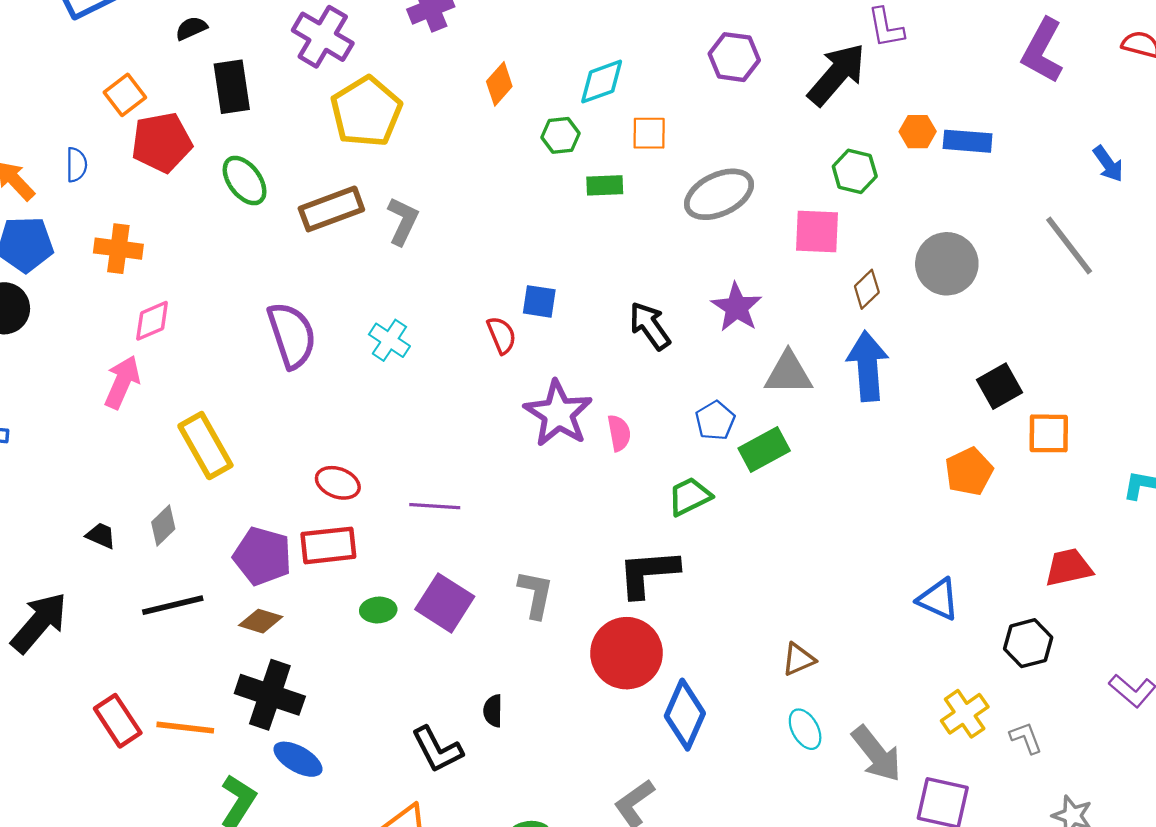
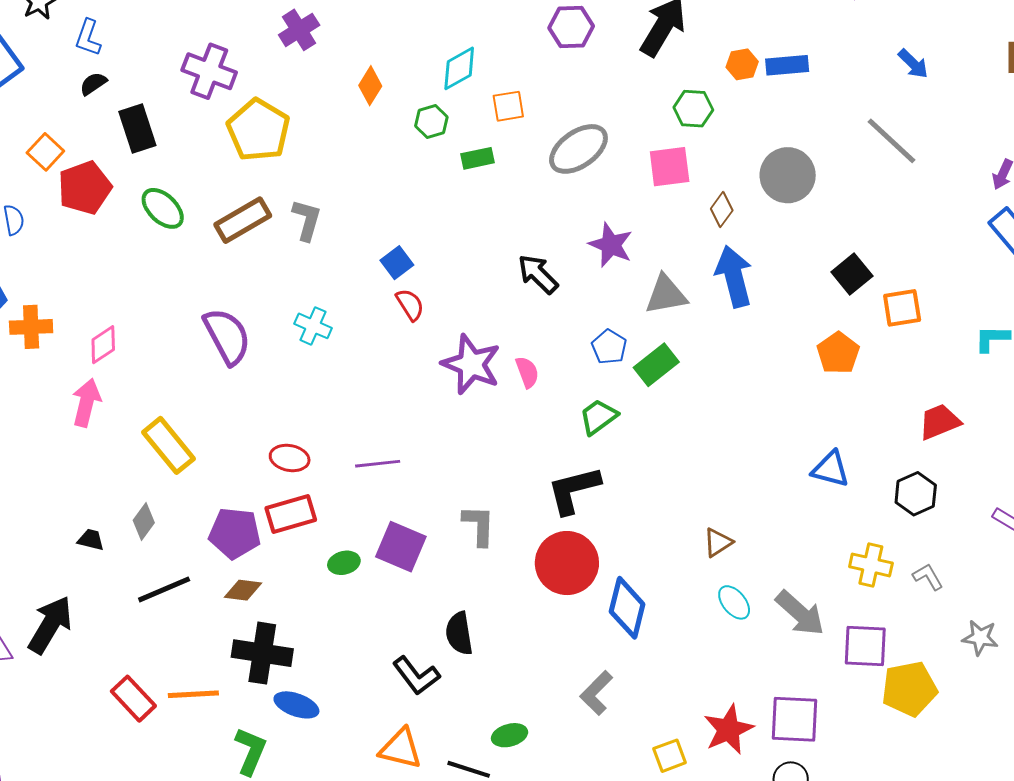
orange cross: (118, 249) -> (31, 327), moved
blue square: (539, 301) -> (397, 263), moved, turned -36
black semicircle: (493, 711) -> (459, 633), size x1.5
yellow cross: (965, 714) -> (871, 565), turned -33

